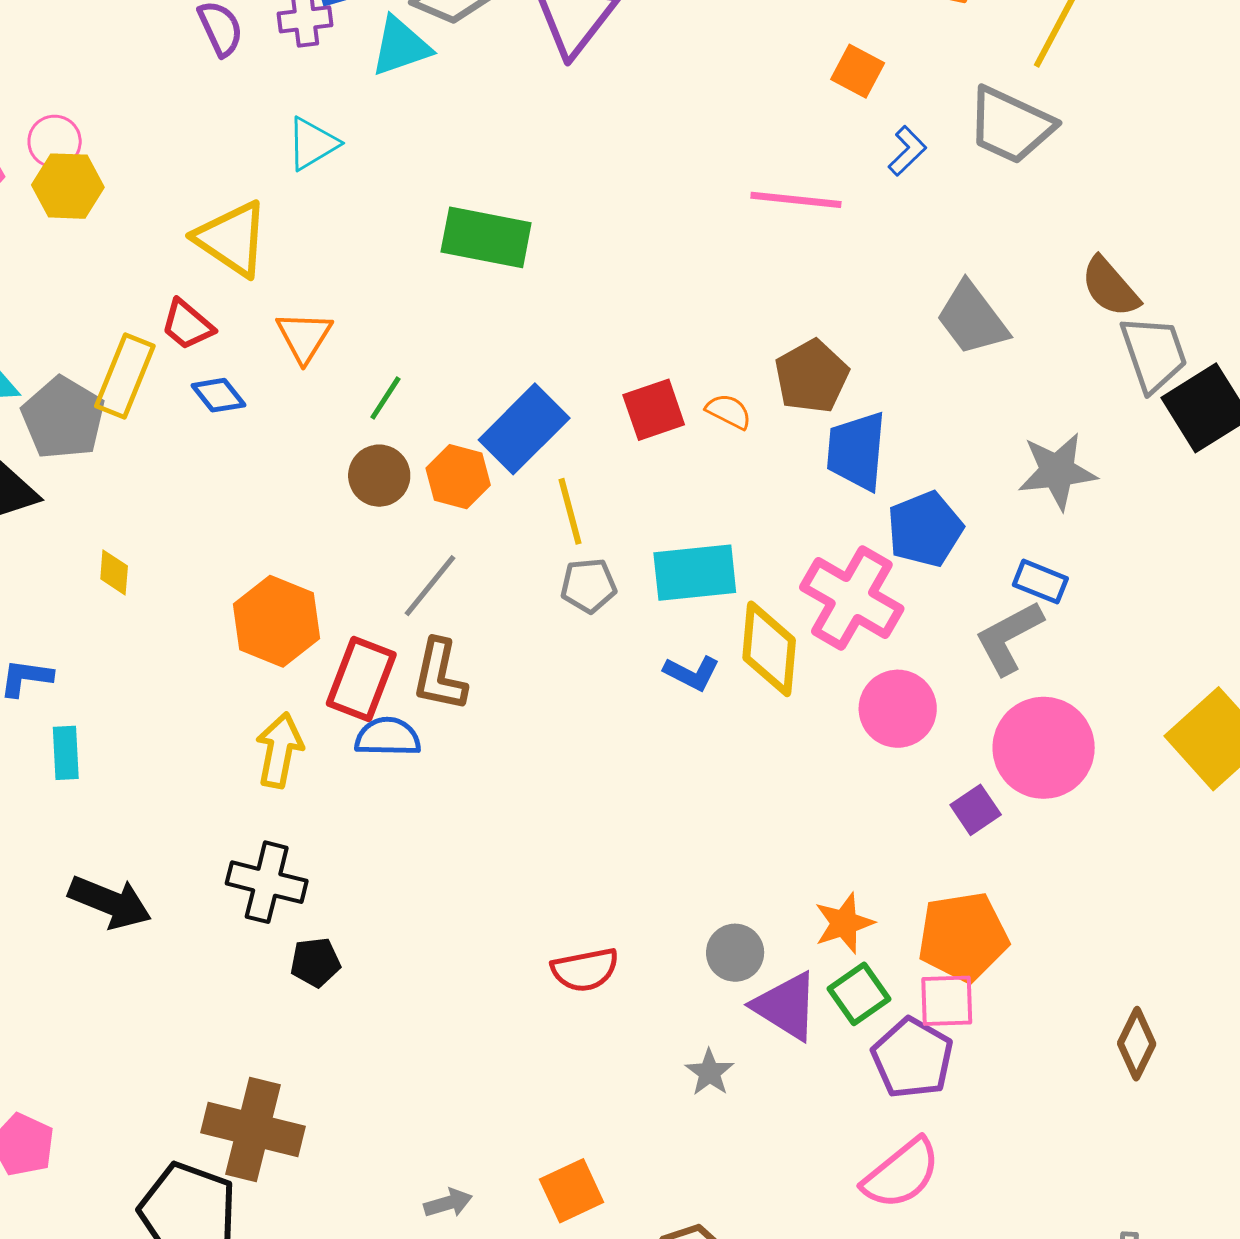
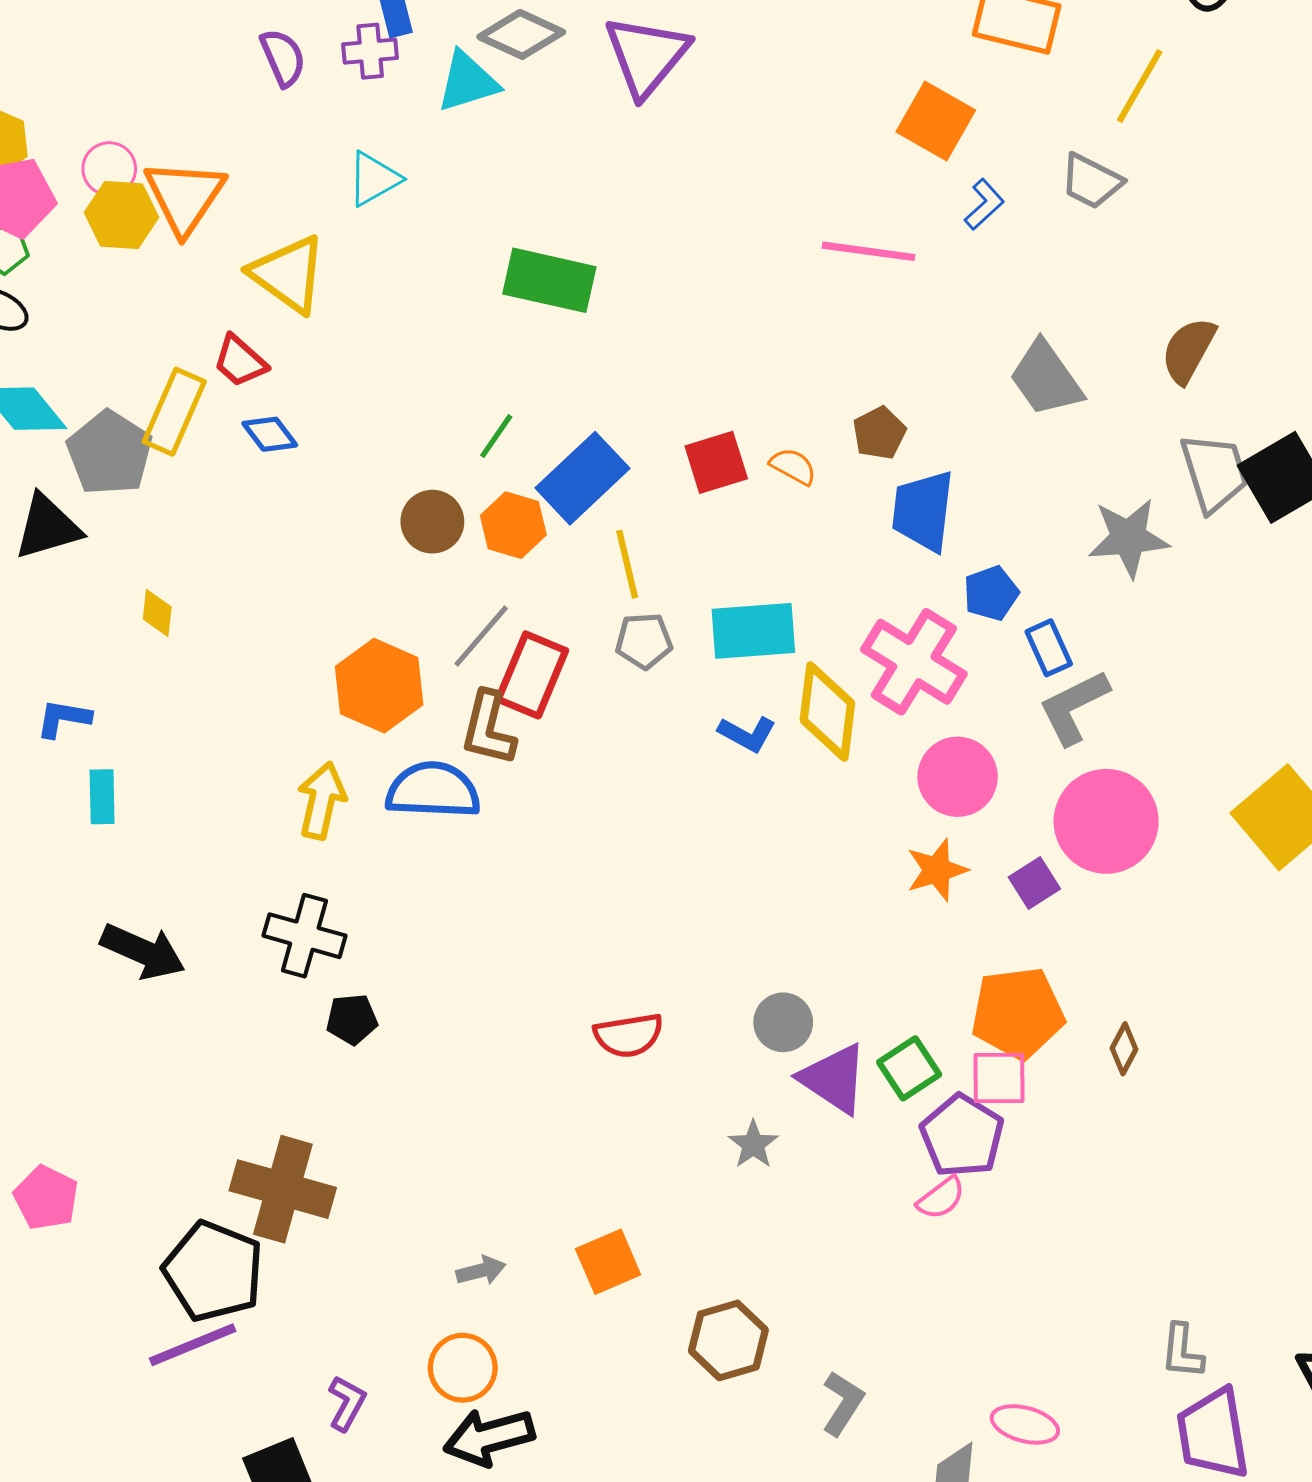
orange square: (858, 71) -> (936, 121), size x1.4
gray trapezoid: (1011, 125) -> (1091, 181), size x0.7
brown semicircle: (1110, 287) -> (1188, 350), turned 68
orange triangle: (304, 337) -> (185, 197), moved, size x1.4
gray trapezoid: (1154, 354) -> (1214, 473), moved
brown pentagon: (812, 376) -> (879, 433), size x0.7
green line: (385, 398) -> (496, 436), moved
blue pentagon: (925, 529) -> (991, 593), size x0.7
blue rectangle: (1040, 582) -> (1049, 648), moved, turned 42
orange hexagon: (276, 621) -> (379, 686), moved
red rectangle: (361, 679) -> (532, 675), moved
blue semicircle: (388, 737) -> (433, 790), size x1.4
orange star: (844, 923) -> (937, 870), moved
brown diamond: (1137, 1044) -> (1124, 1049), moved, size x0.7
pink semicircle: (901, 1174) -> (941, 1198), moved, size x0.6

